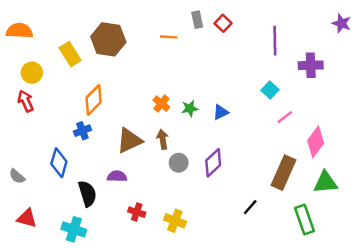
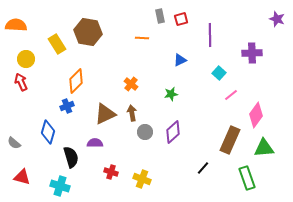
red square: (223, 23) -> (181, 19), turned 32
orange line: (169, 37) -> (142, 38), moved
purple line: (275, 41) -> (210, 35), moved
green star: (190, 108) -> (171, 94), moved
blue triangle: (221, 112) -> (180, 60), moved

